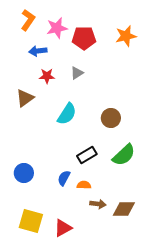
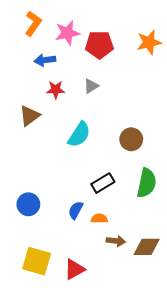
green semicircle: (124, 155) -> (147, 183), turned -35

